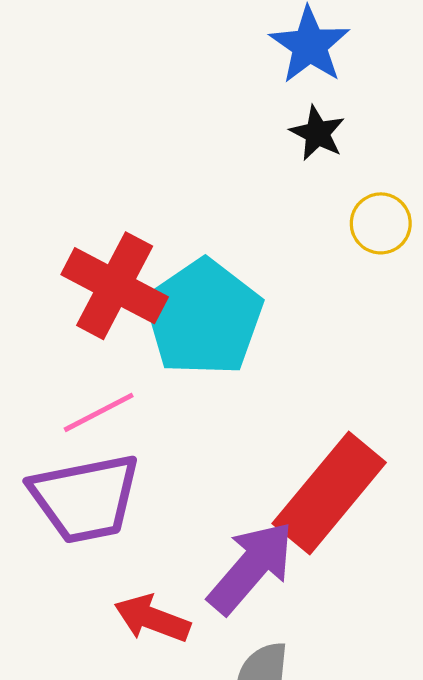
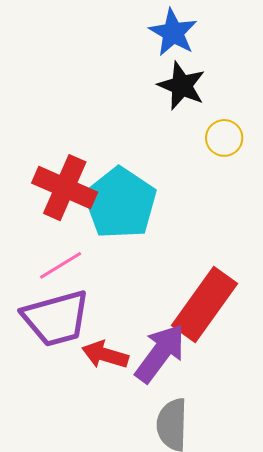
black star: (317, 133) -> (182, 86), size x1.4
red arrow: (152, 618) -> (105, 355), moved

